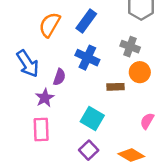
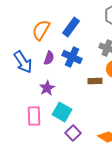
purple semicircle: (59, 77) -> (49, 58), moved
purple star: (45, 98) -> (47, 88), moved
cyan square: (92, 118) -> (62, 112), moved

